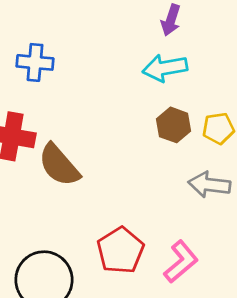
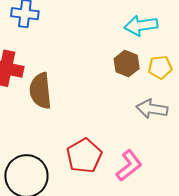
cyan arrow: (165, 68) -> (141, 25), moved
brown semicircle: (59, 165) -> (40, 91), turned 33

